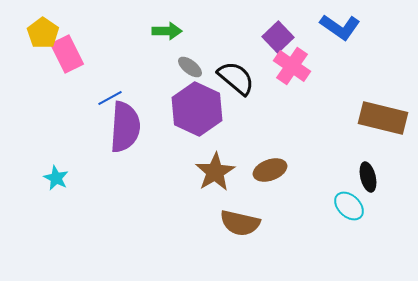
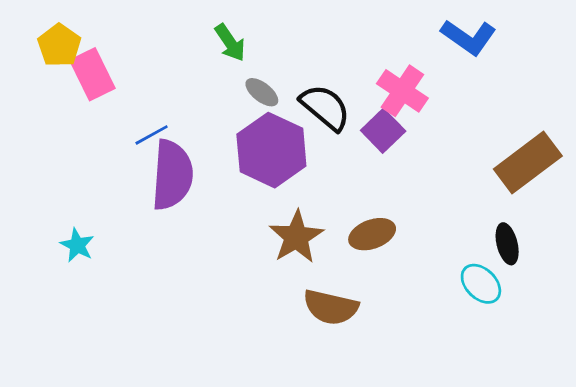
green arrow: (167, 31) -> (230, 43), turned 56
purple square: (278, 37) -> (383, 131), moved
brown rectangle: (383, 118) -> (528, 162), turned -51

